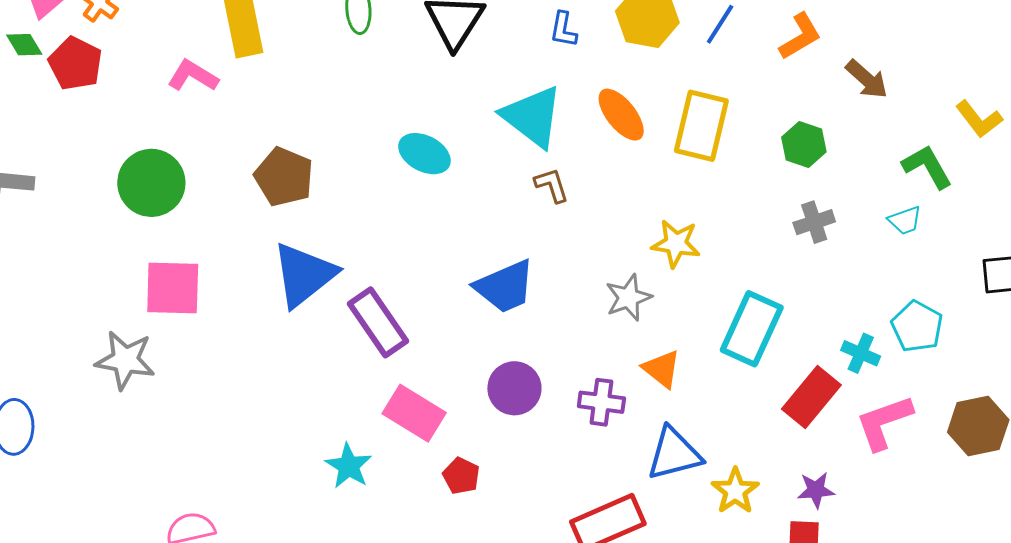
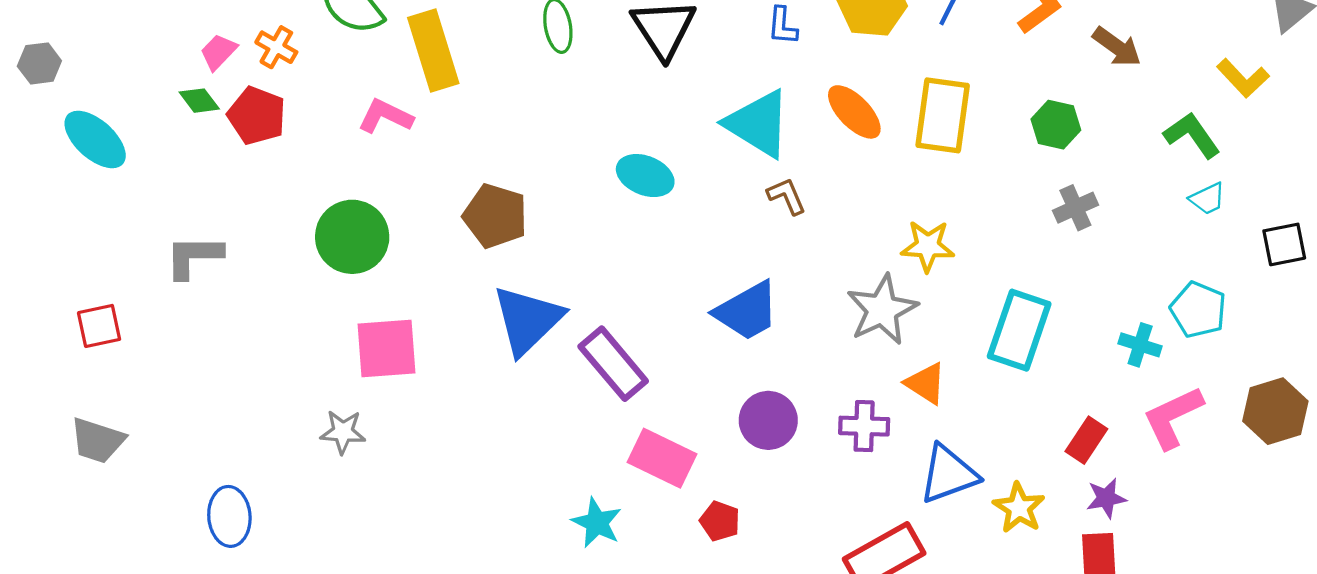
cyan trapezoid: (905, 220) -> (1207, 199), moved
gray star: (628, 298) -> (882, 310), size x1.4
gray star: (125, 360) -> (343, 432), size x0.7
red rectangle: (811, 397) -> (1086, 440), moved, size x0.7

